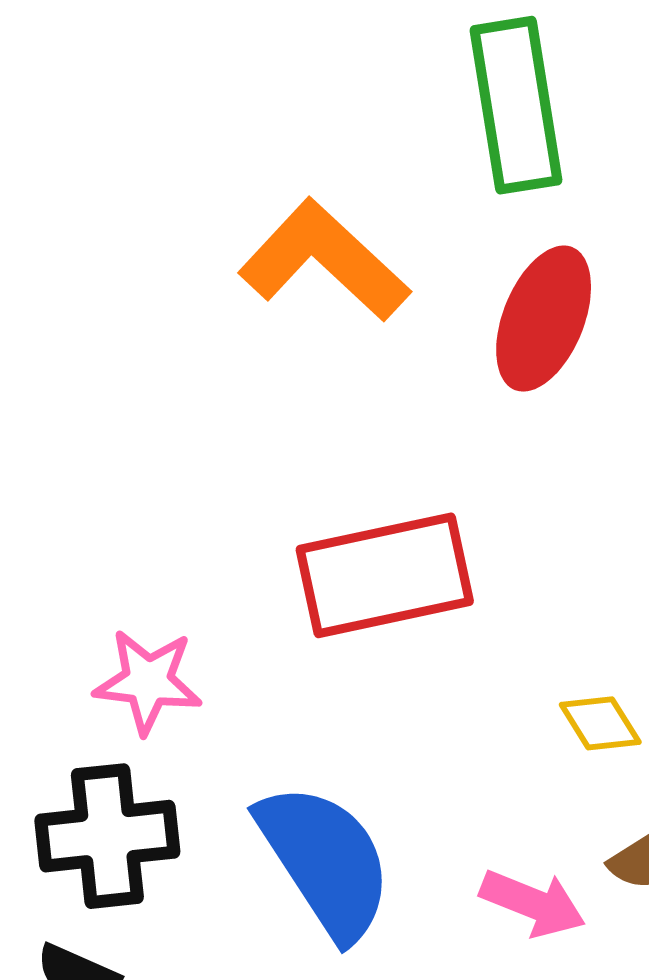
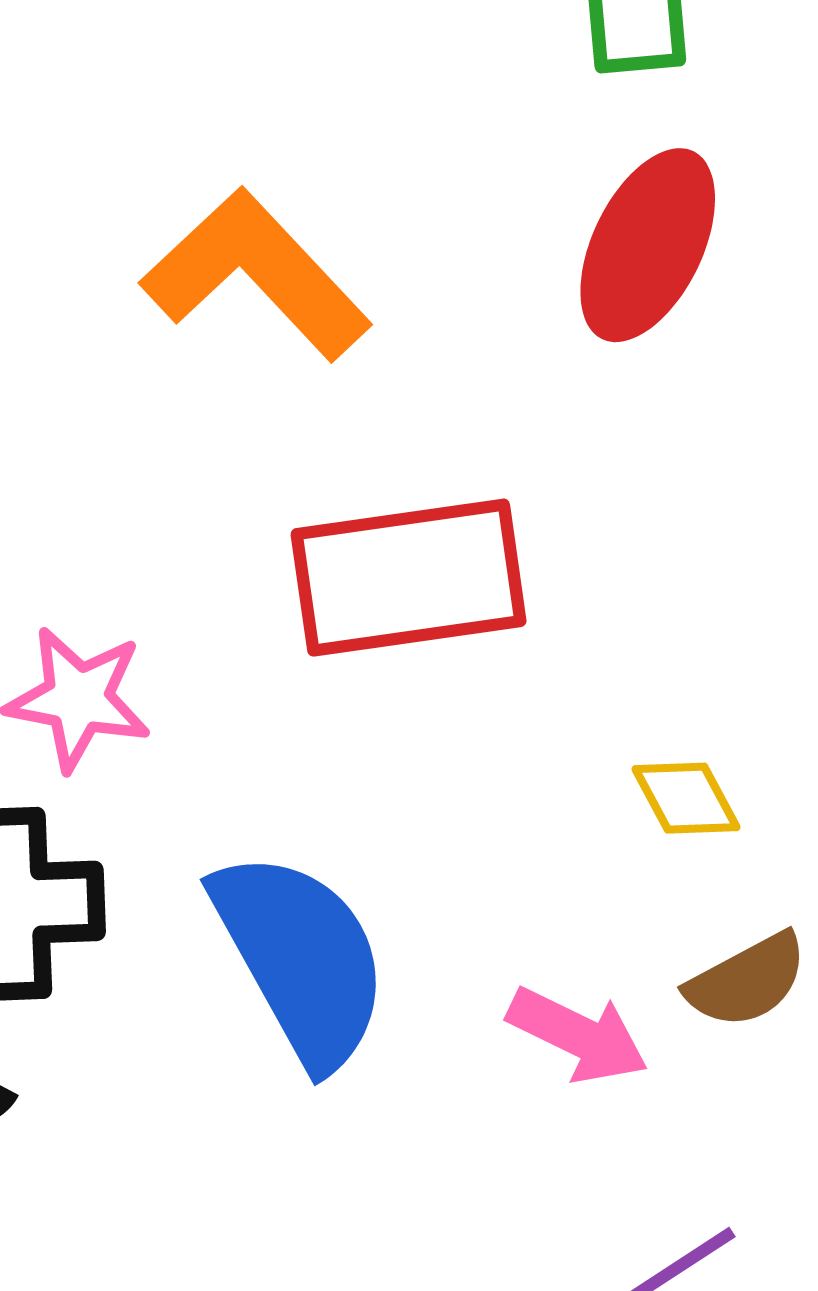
orange L-shape: (324, 260) -> (256, 274), moved

